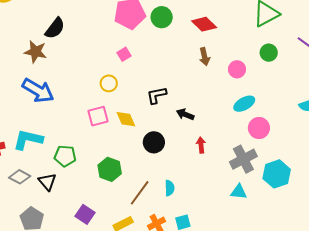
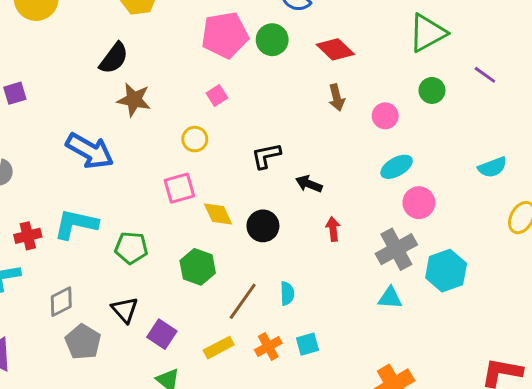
brown star: (35, 52) -> (134, 100), moved
yellow diamond: (126, 119) -> (218, 214), moved
gray diamond: (20, 177) -> (61, 302), moved, turned -55
black triangle: (47, 182) -> (125, 310), moved

